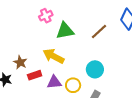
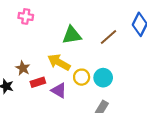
pink cross: (46, 16) -> (26, 16), moved, turned 32
purple triangle: (54, 82) -> (59, 90), turned 35
yellow circle: (73, 85) -> (82, 77), moved

